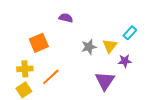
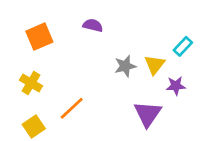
orange square: (39, 43) -> (39, 37), moved
yellow cross: (25, 69) -> (31, 83), moved, turned 35

